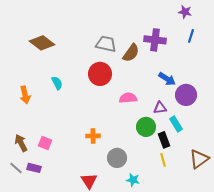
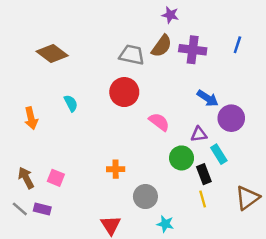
purple star: (185, 12) -> (170, 15), moved
brown semicircle: (131, 53) -> (162, 46), moved
pink semicircle: (128, 98) -> (159, 122), turned 42

